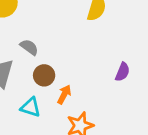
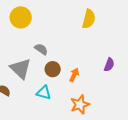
orange arrow: (64, 94) -> (74, 75), moved

